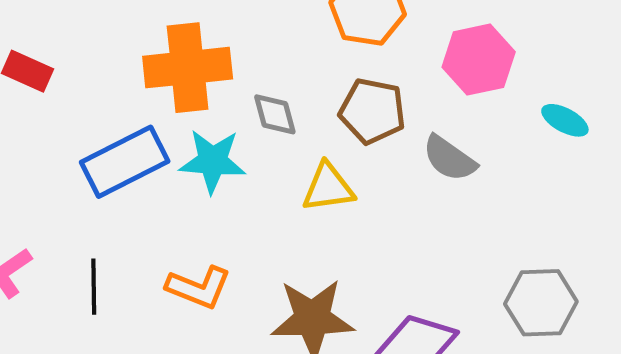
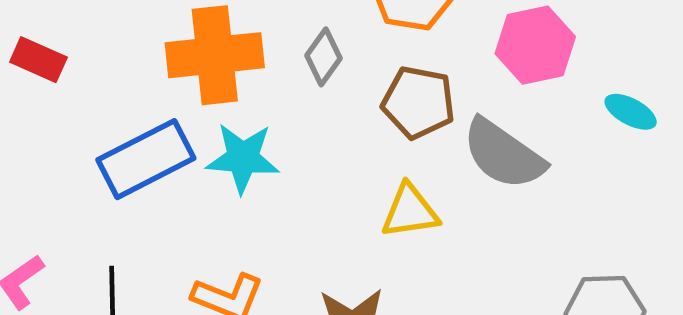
gray diamond: (275, 114) -> (323, 57), moved, turned 51
gray semicircle: (449, 158) -> (503, 154), size x1.4
yellow triangle: (328, 188) -> (410, 211), moved

